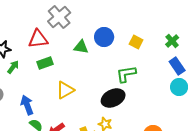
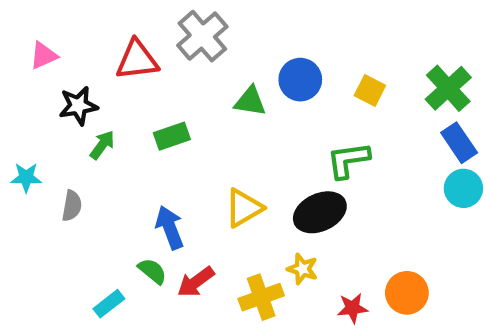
red triangle: (38, 39) -> (137, 60), moved
green cross: (172, 41) -> (448, 88), size x1.5
yellow triangle: (65, 90) -> (244, 208), moved
blue arrow: (27, 105) -> (170, 228), moved

